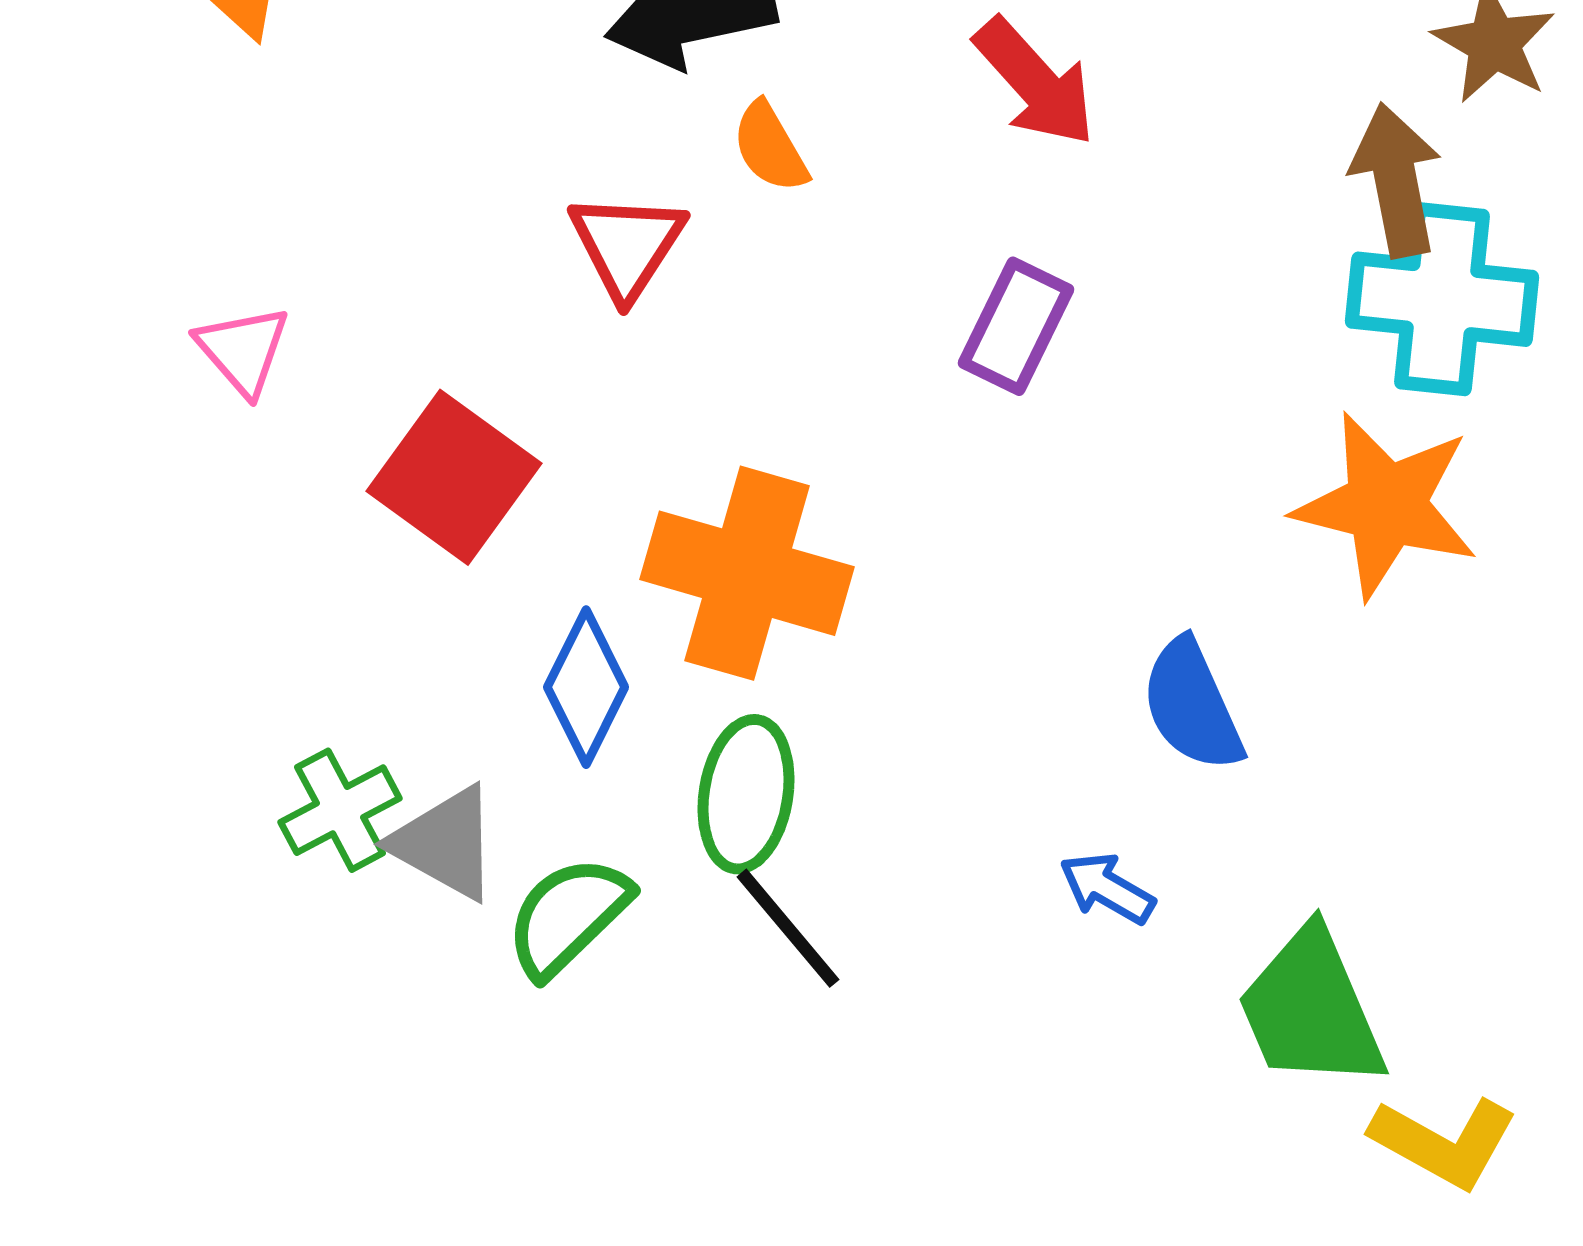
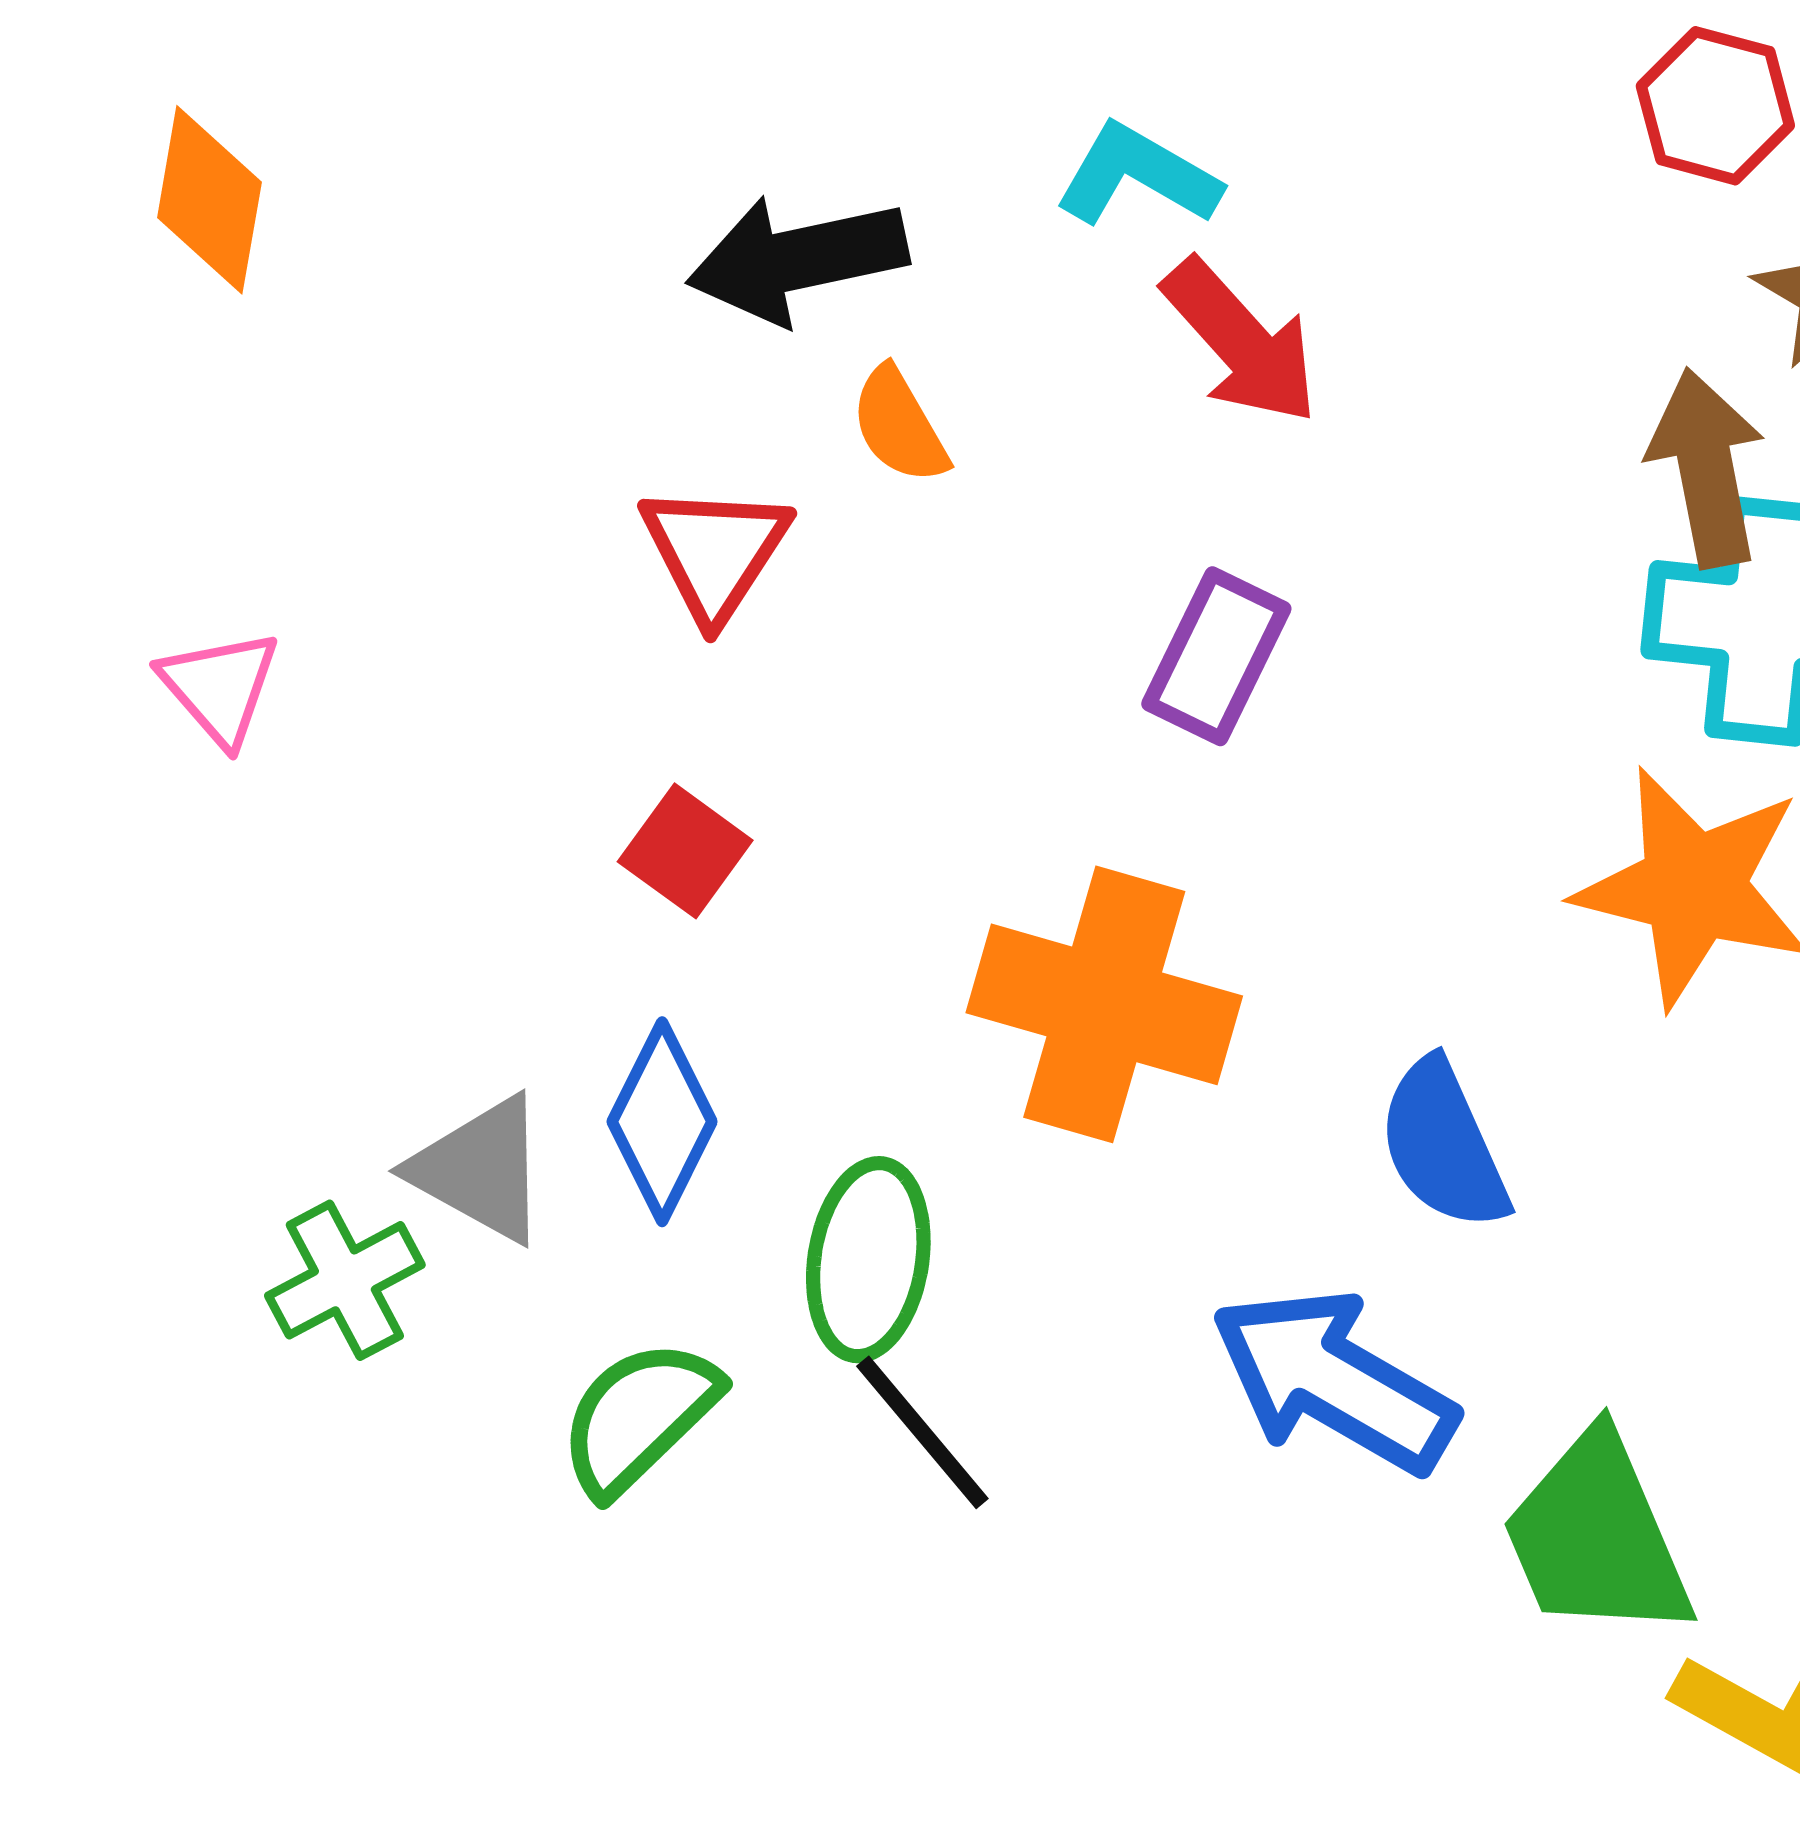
red square: (454, 477) -> (685, 851), moved, size x0.6
orange cross: (747, 573) -> (1104, 1004), moved
gray triangle: (445, 843) -> (480, 1169), moved
blue arrow: (1107, 888) -> (1334, 1381), size x2.0

